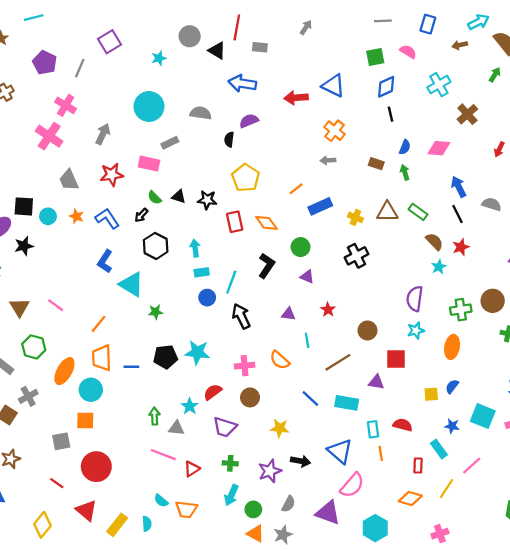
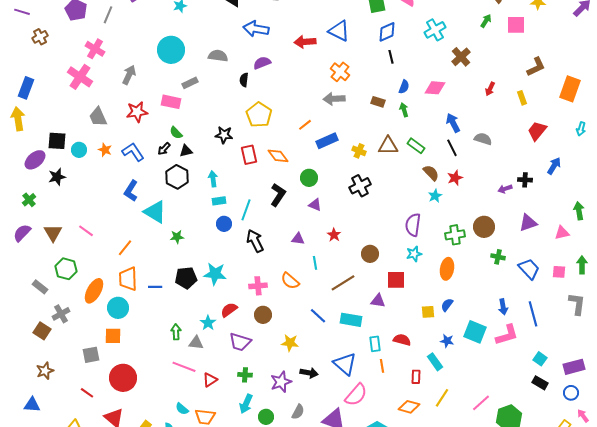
gray arrow: (328, 160) -> (334, 99), size x1.5
black triangle: (179, 197) -> (186, 151), moved, turned -32
pink line: (472, 466) -> (481, 403), moved

